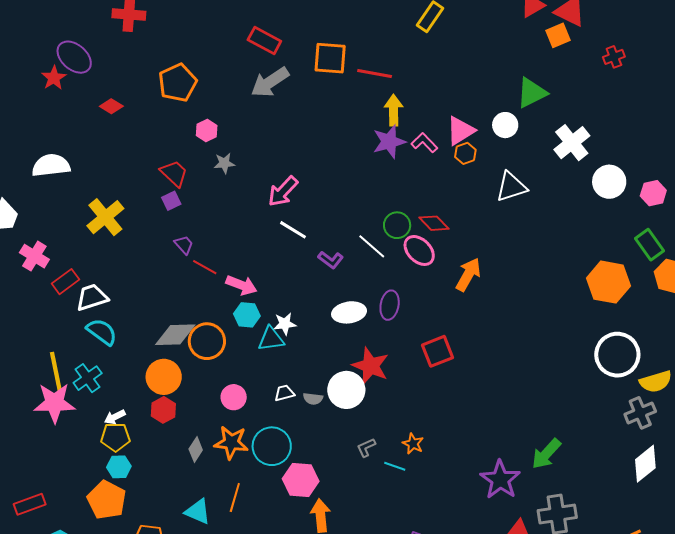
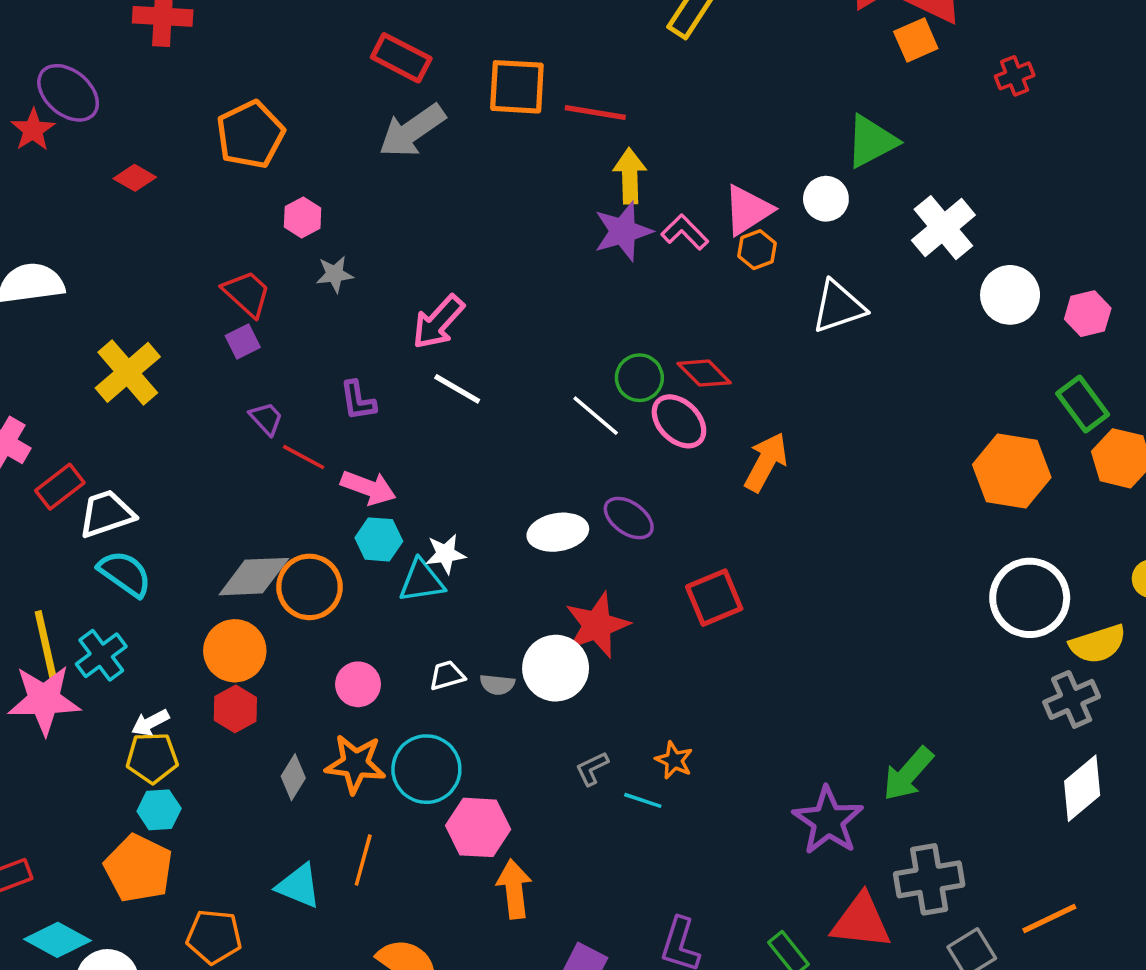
purple L-shape: (331, 260) -> (358, 401), moved, turned 45
purple ellipse: (390, 305) -> (629, 518), turned -64
red star: (370, 366) -> (597, 625), turned 30

